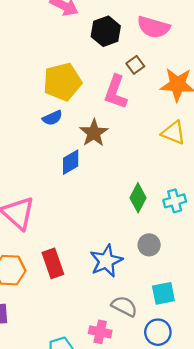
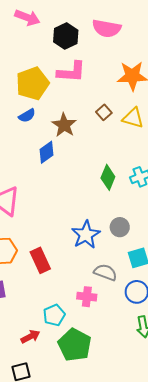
brown square: (135, 65) -> (104, 112), moved
pink L-shape: (116, 92) -> (71, 72), moved, turned -100
gray circle: (149, 245) -> (120, 227), moved
red rectangle: (53, 263) -> (40, 260), moved

